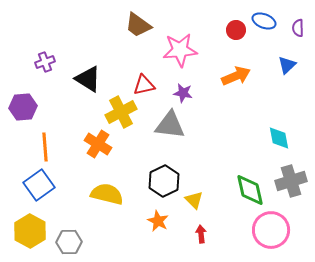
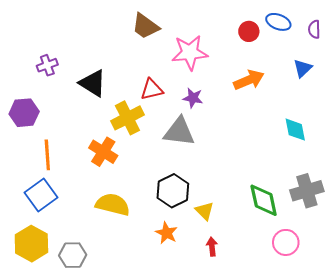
cyan diamond: (279, 138) -> (295, 130), moved
pink circle: (271, 230) -> (286, 242), size x0.7

